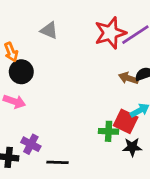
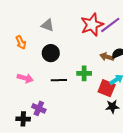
black circle: (21, 72) -> (51, 53), moved
green cross: (109, 131) -> (84, 73), moved
black line: (58, 162) -> (59, 80), moved

